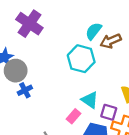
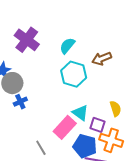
cyan semicircle: (94, 31) -> (67, 46), moved
pink rectangle: (74, 116) -> (65, 127), size x1.6

